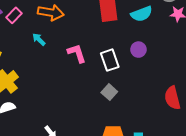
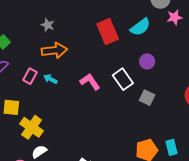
pink rectangle: (14, 15) -> (30, 76), moved
gray square: (109, 92) -> (147, 98), moved

